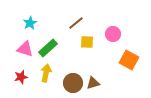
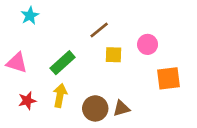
cyan star: (30, 23) -> (30, 16), moved
pink triangle: (25, 49) -> (17, 63), moved
orange square: (129, 60) -> (168, 78), turned -36

